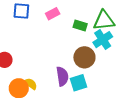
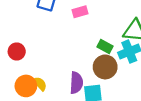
green rectangle: (80, 26) -> (105, 46), moved

